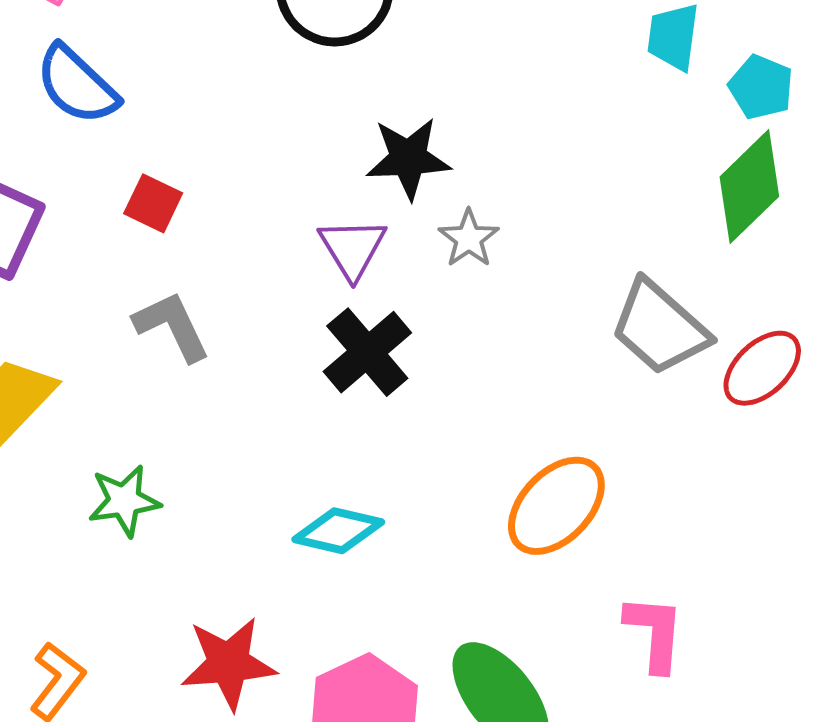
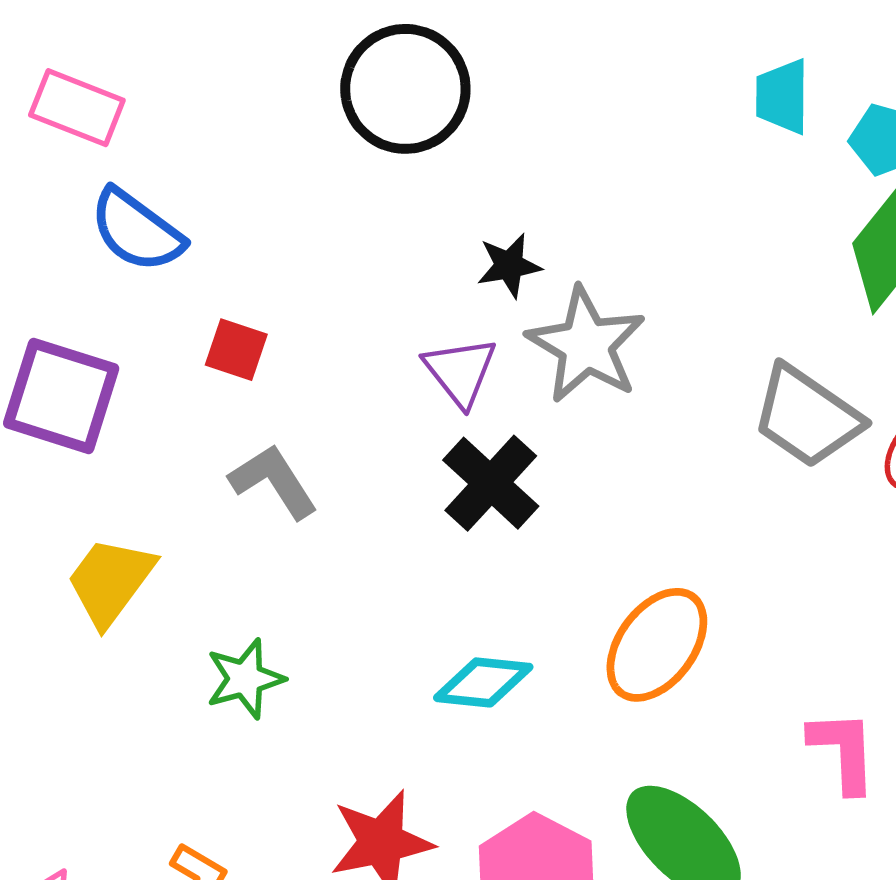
black star: (408, 158) -> (509, 266), size x0.7
gray star: (469, 238) -> (586, 345), size x1.8
orange ellipse: (556, 506) -> (657, 645), moved

